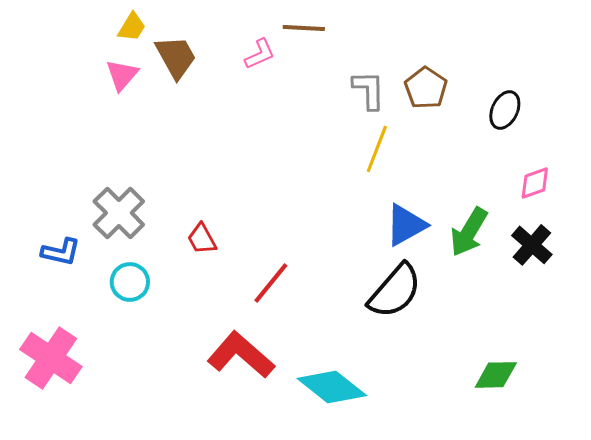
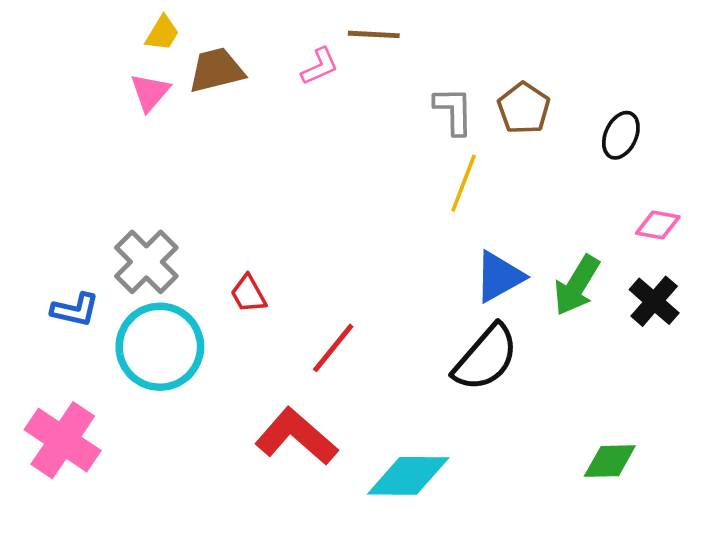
brown trapezoid: (176, 57) -> (216, 70), turned -75
pink diamond: (535, 183) -> (658, 225), turned 30
cyan circle: (130, 282) -> (160, 347), size x1.8
cyan diamond: (332, 387) -> (408, 476), turned -38

